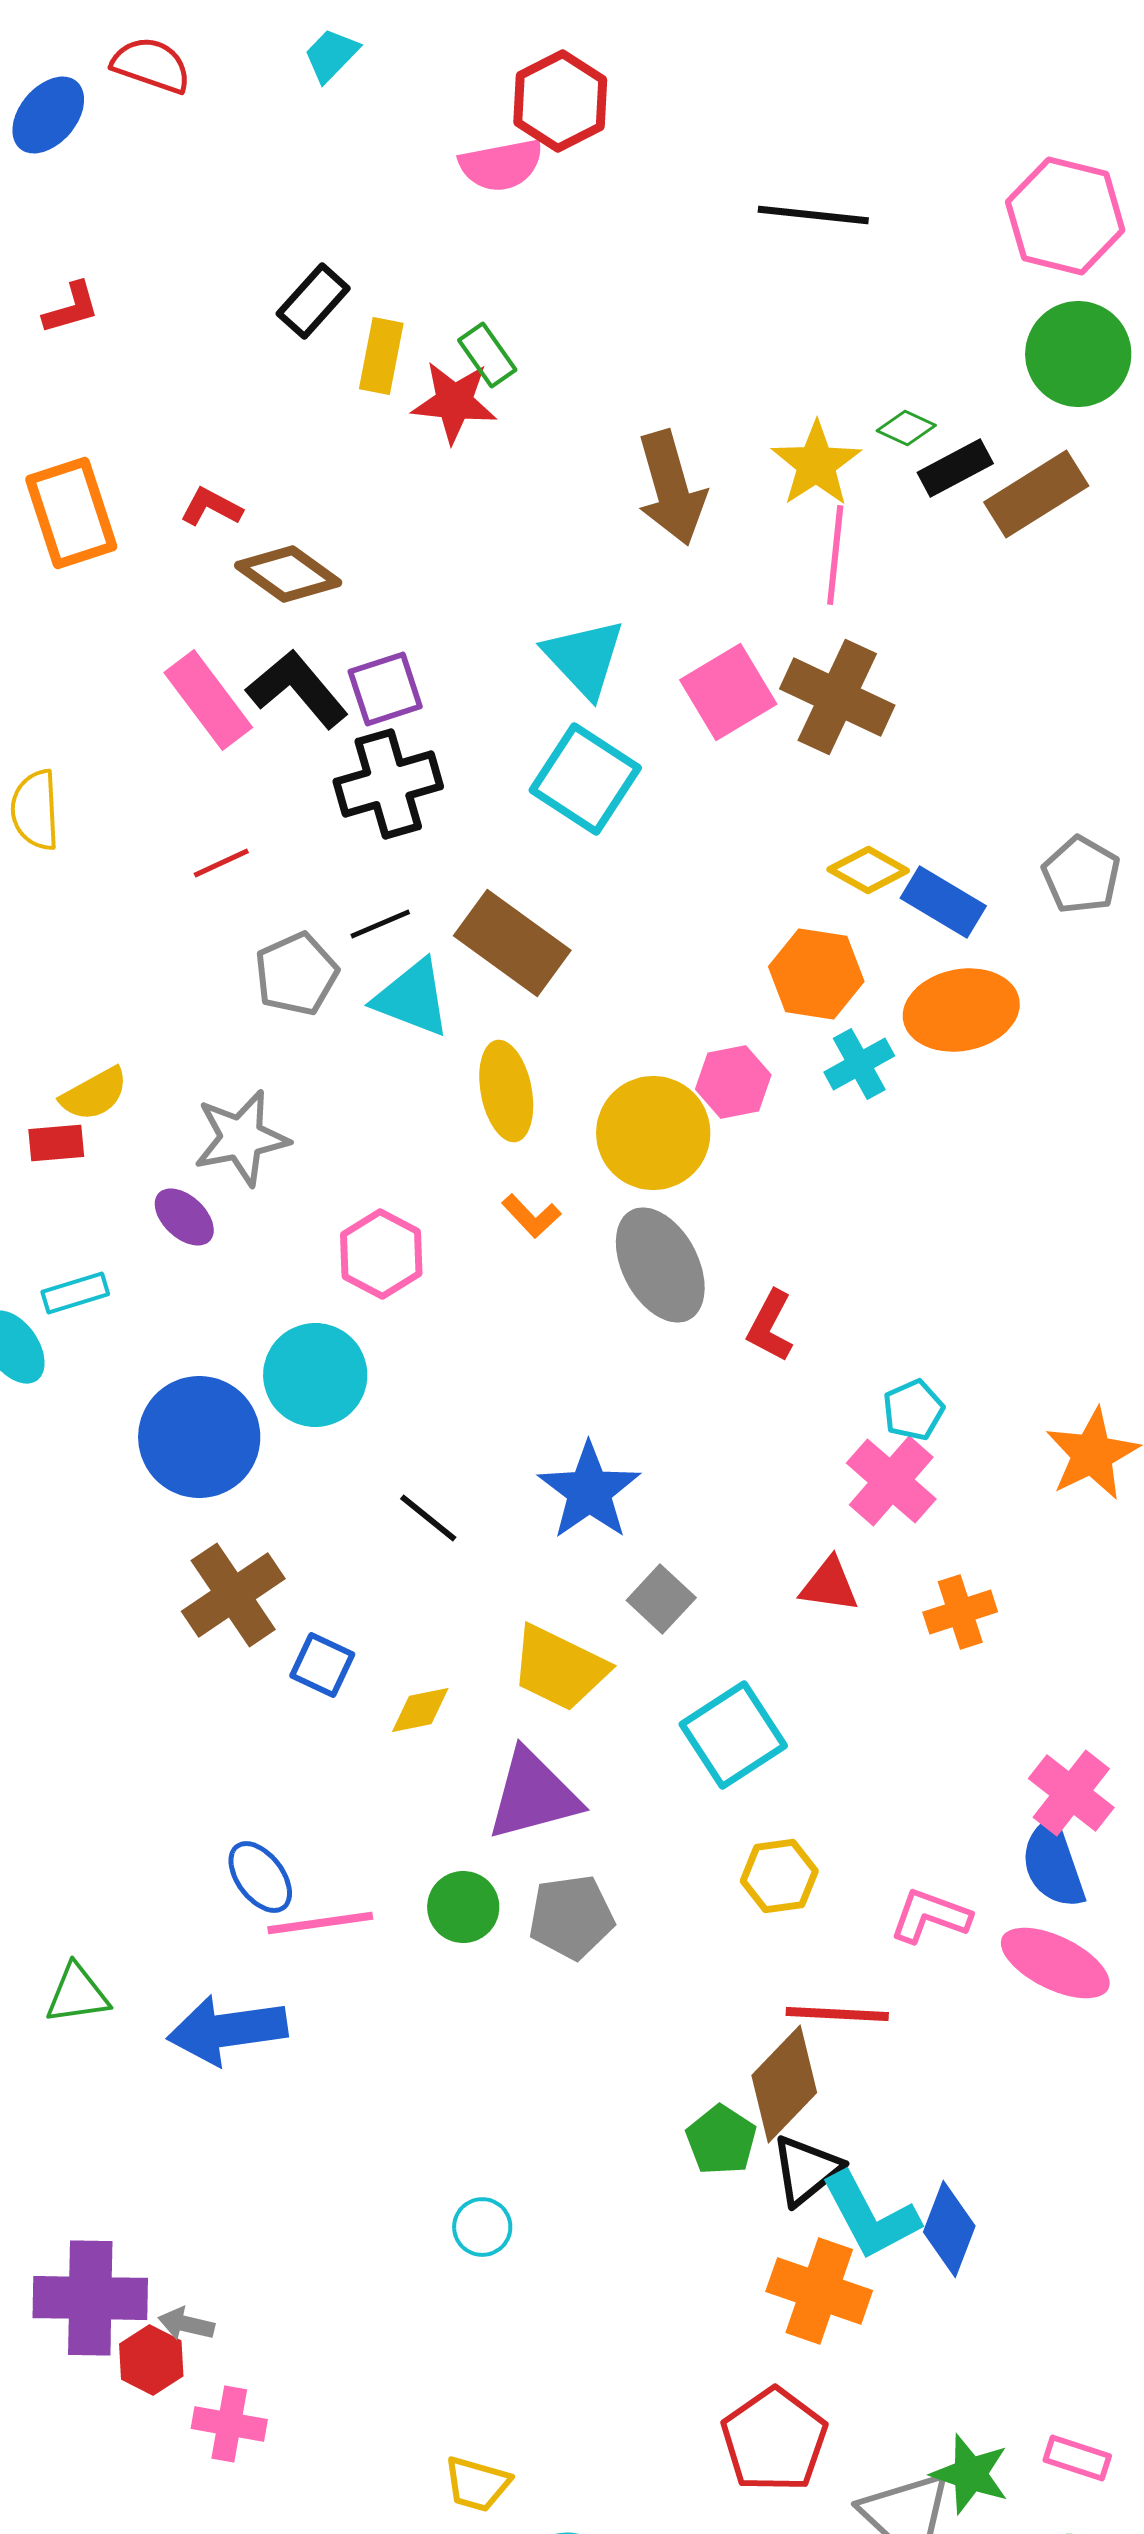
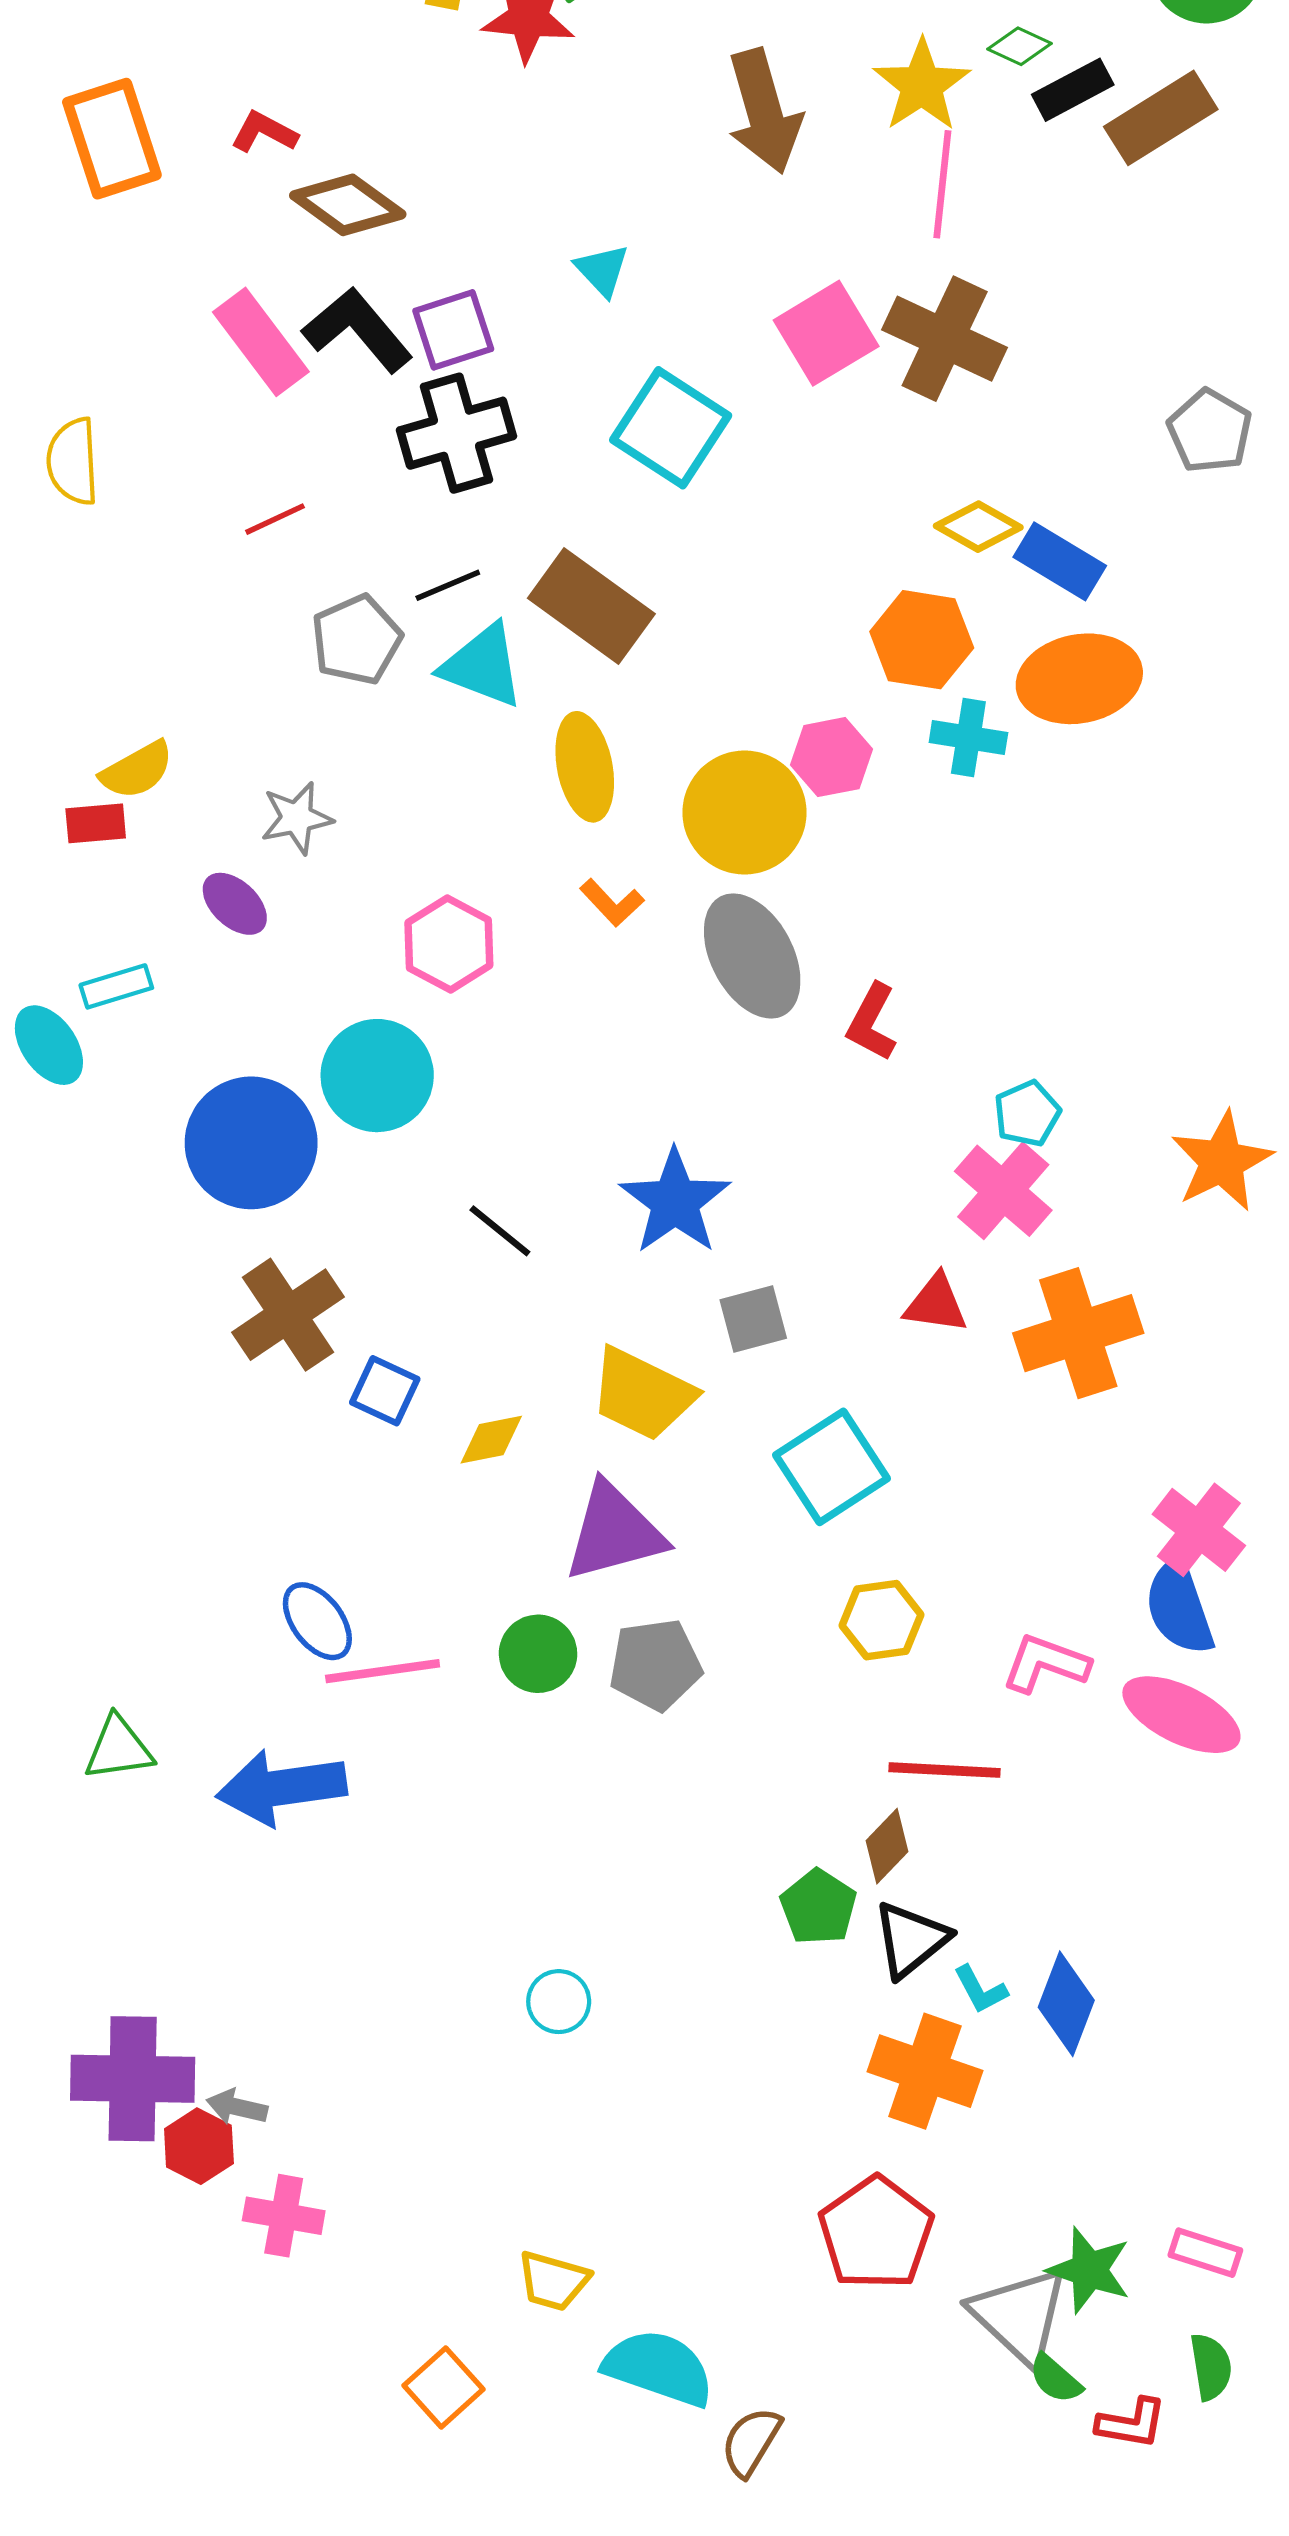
cyan triangle: (584, 658) -> (602, 270), moved, size x0.6
gray pentagon: (1081, 875) -> (1210, 431), moved
cyan cross: (859, 1064) -> (968, 738), turned 38
gray star: (241, 1138) -> (297, 818), size x0.7
gray square: (661, 1599) -> (753, 1319), turned 32
orange cross: (960, 1612) -> (1078, 1333), size x1.6
brown diamond: (784, 2084) -> (887, 1846), size x0.6
cyan L-shape: (870, 2216) -> (980, 1990), size x0.5

